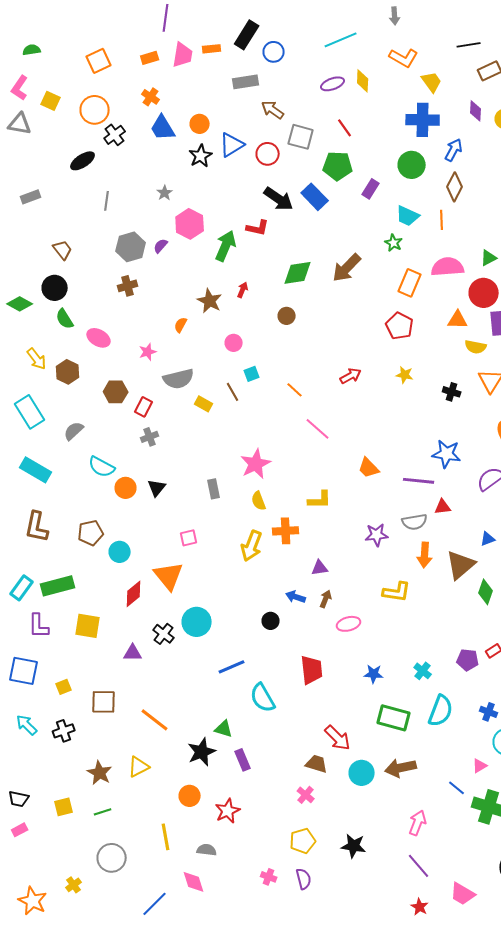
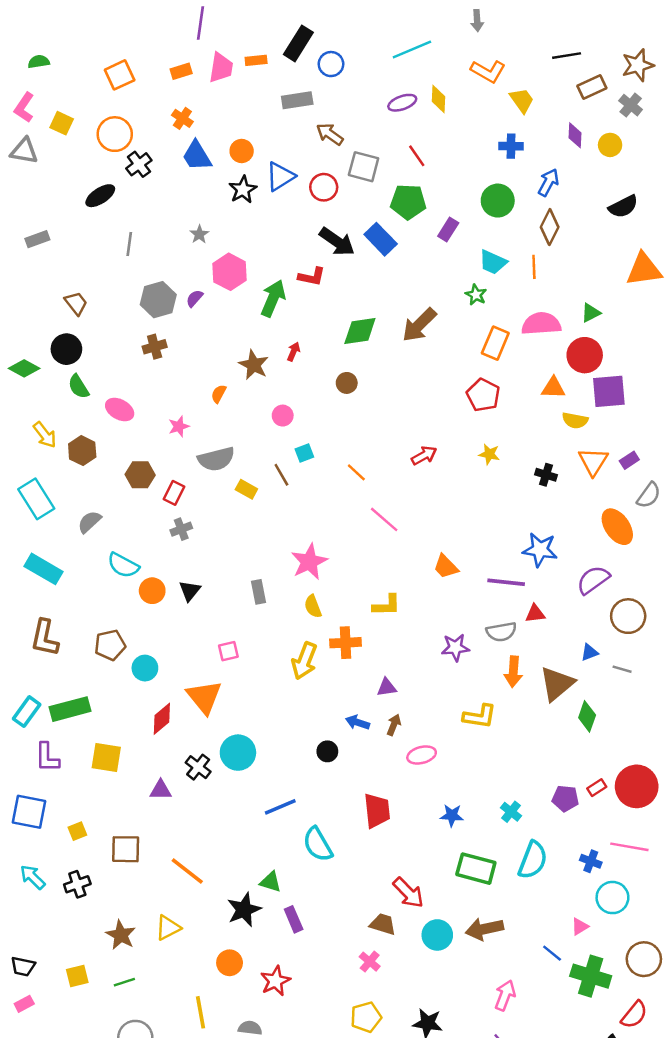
blue cross: (423, 120) -> (511, 146), size x0.6

